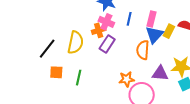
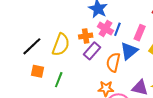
pink cross: (106, 22) -> (105, 29), moved
blue triangle: (154, 35) -> (129, 51), moved
orange semicircle: (143, 50) -> (113, 62), moved

